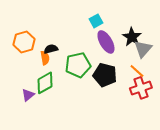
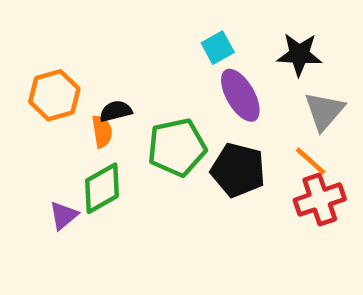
black star: (132, 37) -> (299, 54), moved, turned -30

